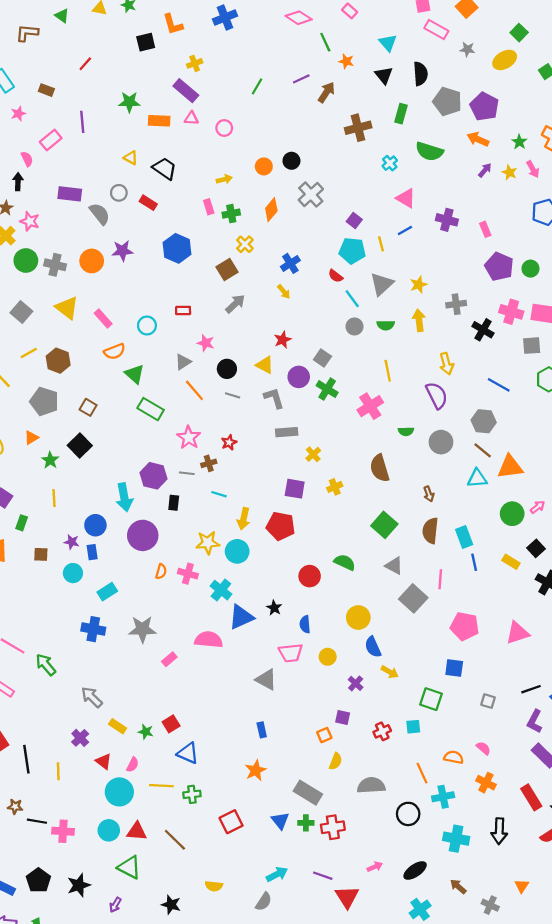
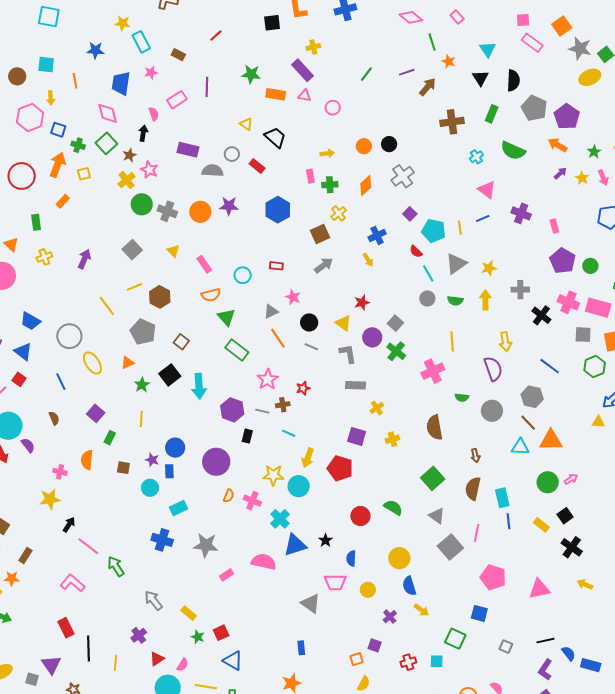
gray star: (467, 49) -> (580, 48), moved, size x1.6
gray semicircle: (100, 214) -> (213, 171), turned -55
purple square: (354, 220) -> (410, 214), moved
yellow triangle: (67, 308) -> (173, 251), size x0.6
cyan arrow: (124, 497) -> (199, 386), moved
yellow rectangle: (118, 726) -> (189, 613), moved
red triangle: (103, 761) -> (157, 659), turned 42

